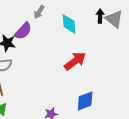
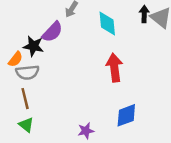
red arrow: (75, 61) -> (114, 68), turned -60

